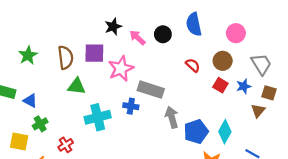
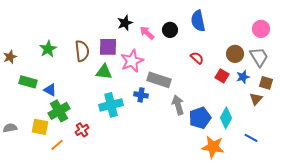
pink circle: (236, 33) -> (261, 29), moved
brown circle: (223, 61) -> (235, 54), moved
green triangle: (77, 86) -> (104, 72), moved
green cross: (40, 124) -> (59, 111), size x1.5

